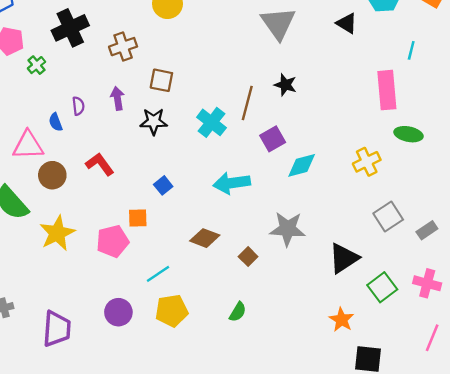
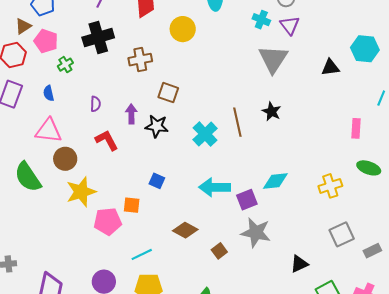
black triangle: (347, 23) -> (330, 67), turned -48
pink rectangle: (387, 90) -> (356, 128), size x0.6
purple arrow: (117, 98) -> (131, 114), moved
brown line: (247, 103) -> (237, 122), turned -36
blue semicircle: (56, 122) -> (49, 93), moved
purple square: (273, 139) -> (247, 200), moved
red L-shape: (100, 164) -> (107, 140), moved
blue square: (163, 185) -> (157, 181), turned -35
yellow star: (57, 233) -> (81, 192), moved
black triangle: (344, 258) -> (299, 264), size x0.7

